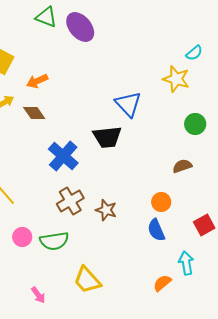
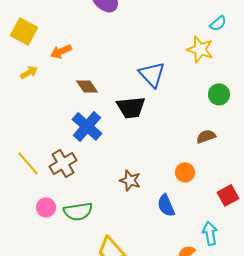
brown diamond: (34, 113) -> (87, 86), moved
brown cross: (70, 201) -> (63, 163), moved
blue semicircle: (156, 230) -> (166, 205), moved

